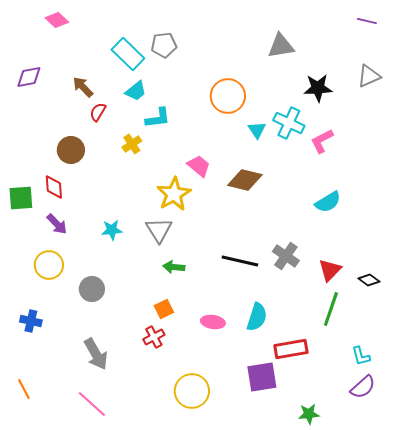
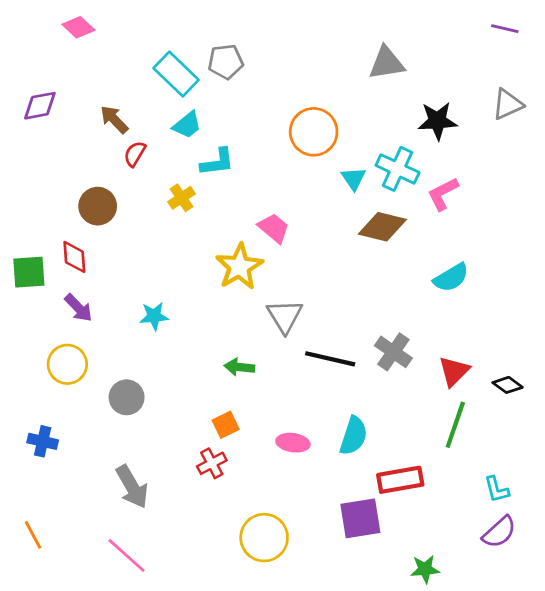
brown diamond: (245, 180) -> (382, 227), moved
gray triangle: (159, 230) -> (285, 316), moved

